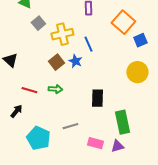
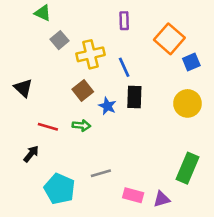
blue star: (75, 61) -> (107, 106), moved
black rectangle: (97, 98) -> (134, 97), moved
green rectangle: (122, 122) -> (187, 168), moved, turned 35

